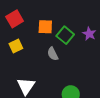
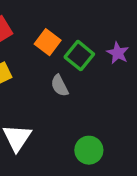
orange square: (45, 27) -> (48, 42), turned 35

